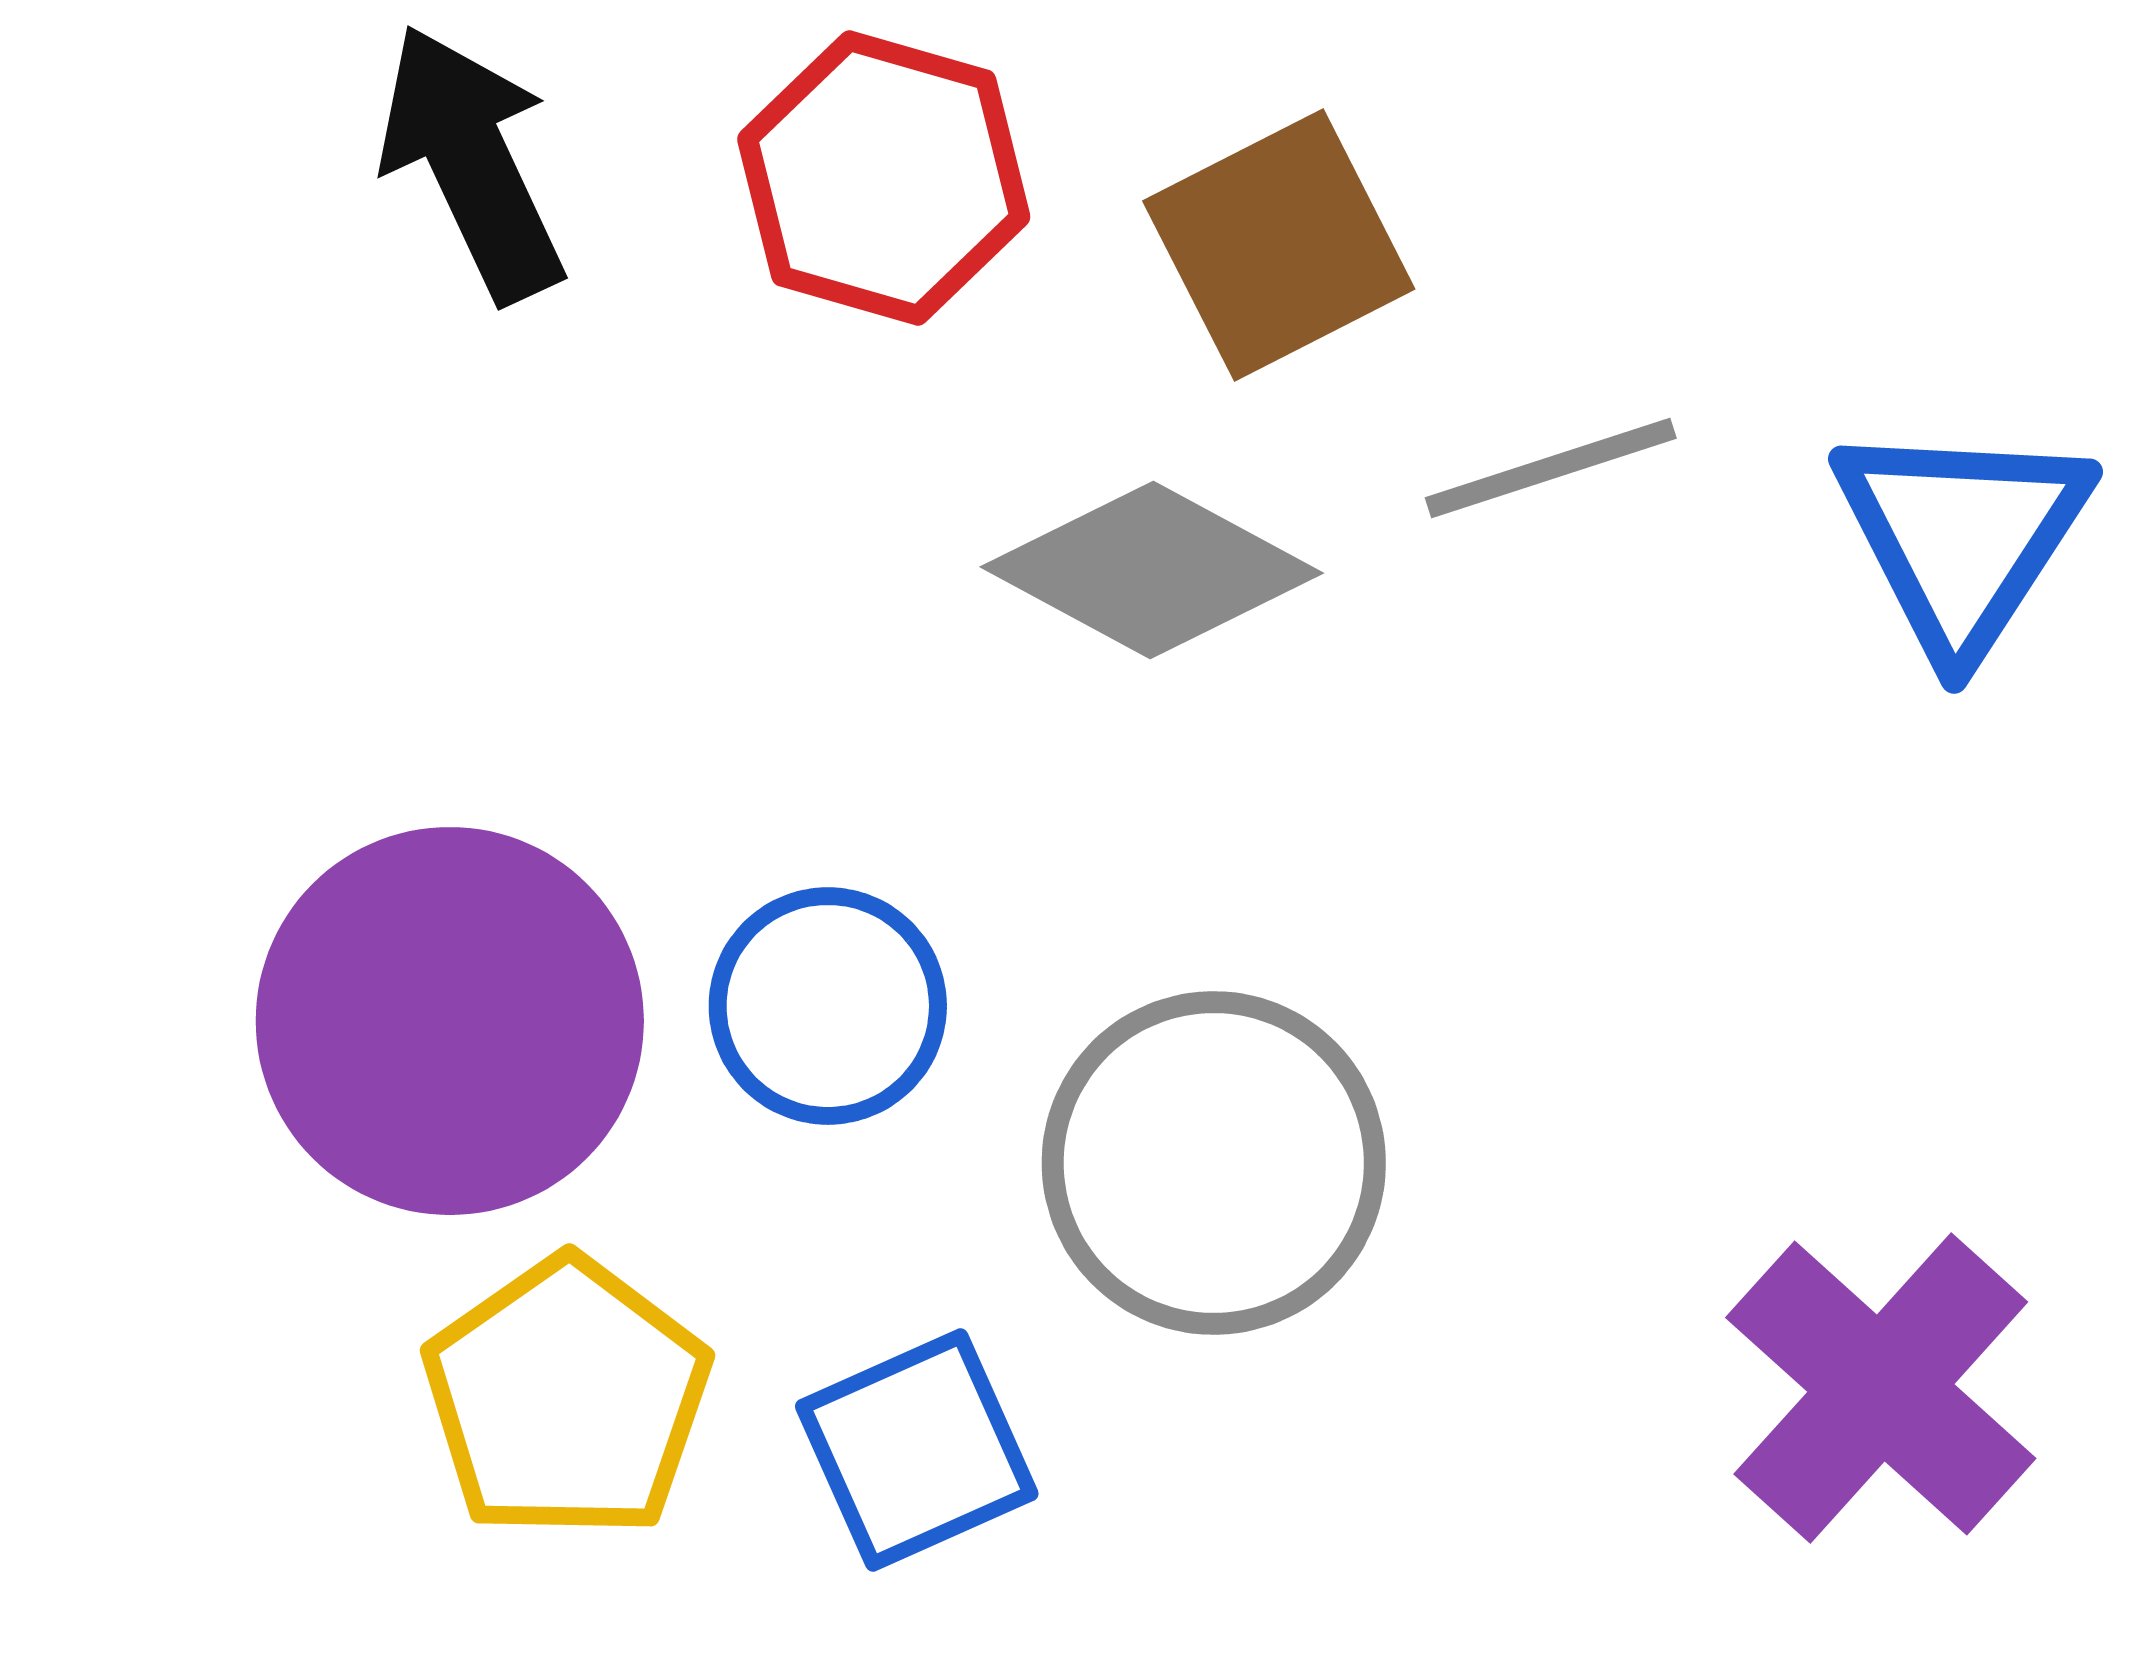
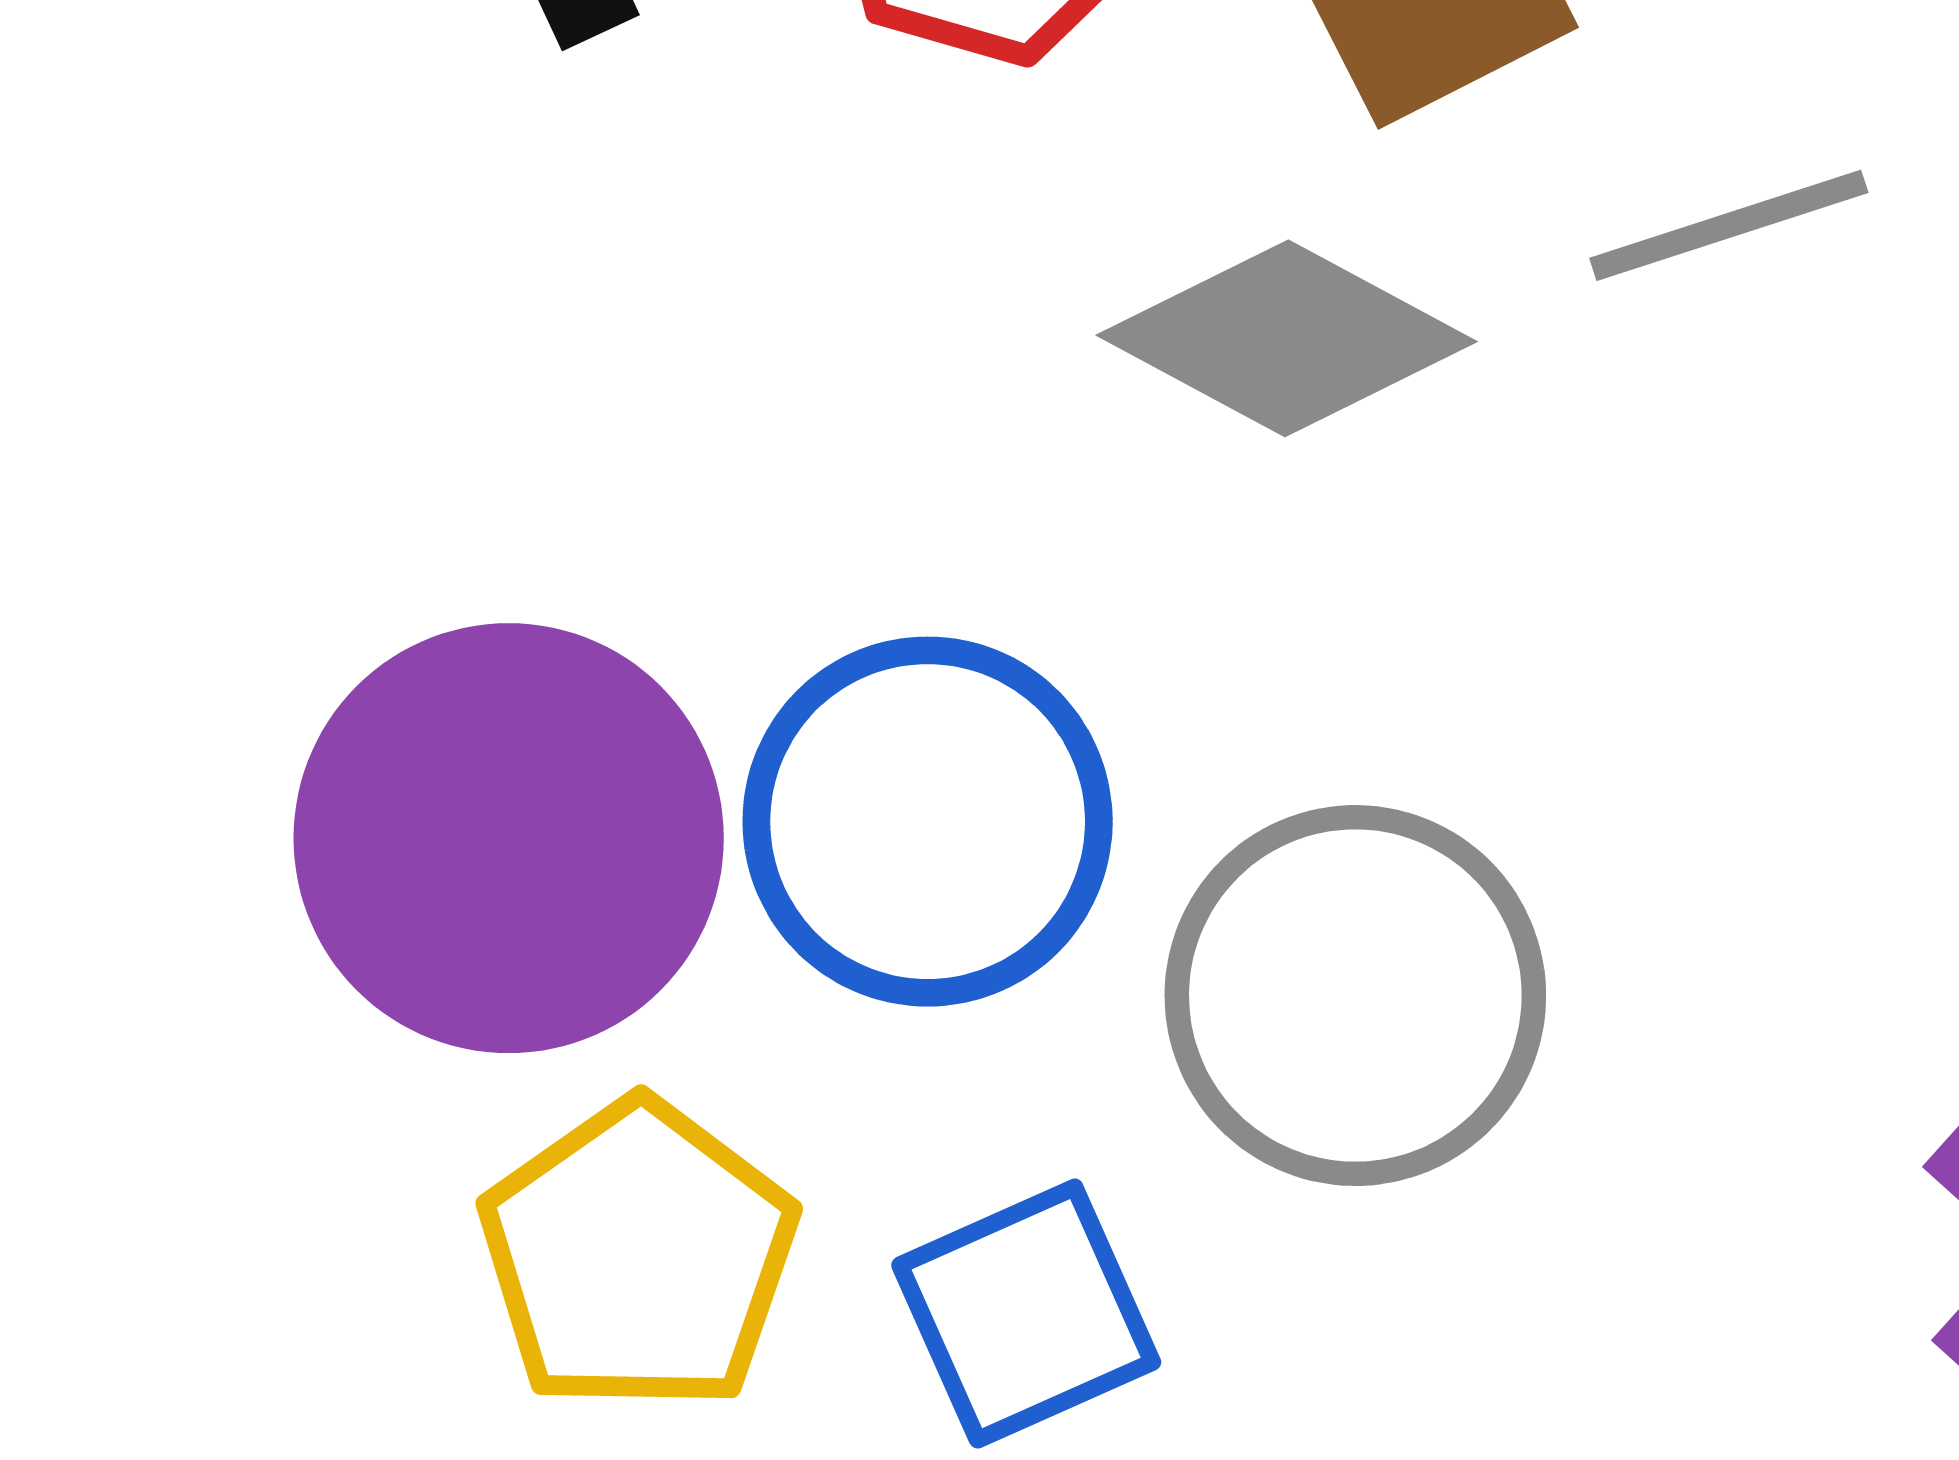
blue circle: (828, 1006) -> (928, 822), size x1.4

